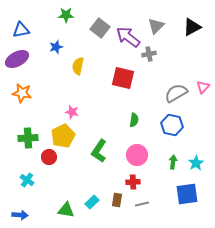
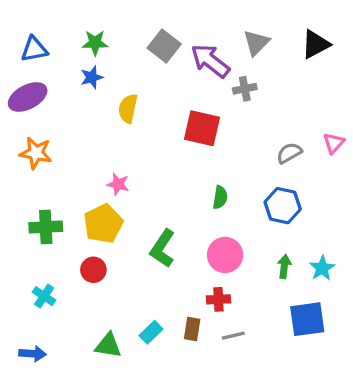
green star: (66, 15) -> (95, 43), moved
gray semicircle: (176, 93) -> (289, 153), size x0.7
red circle: (49, 157) -> (93, 270), moved

